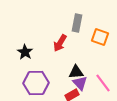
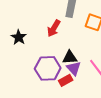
purple hexagon: (36, 83) -> (48, 68), moved

